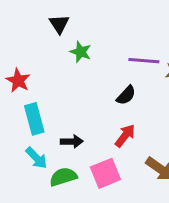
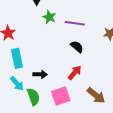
purple line: (144, 61) -> (75, 23), moved
black semicircle: (126, 95) -> (77, 47), turned -96
green semicircle: (63, 177) -> (33, 97), turned 84

